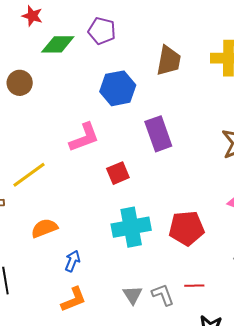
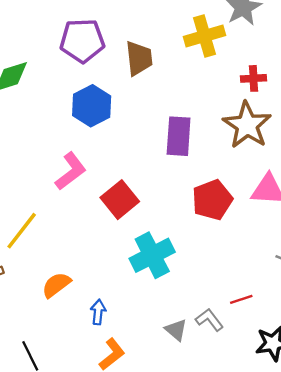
purple pentagon: (102, 31) -> (82, 41), moved, size x1.4
purple rectangle: (158, 134) -> (179, 136), moved, turned 40
red square: (118, 173) -> (120, 200), size x1.4
red pentagon: (187, 228) -> (212, 200), moved

